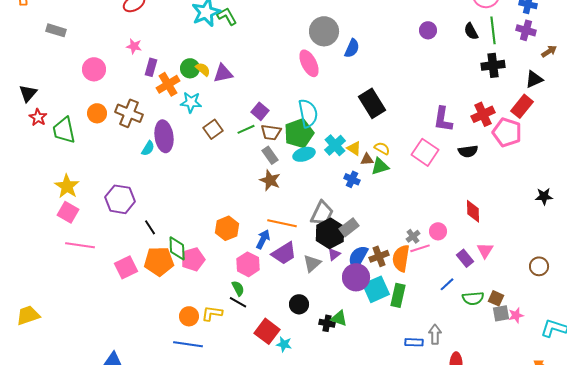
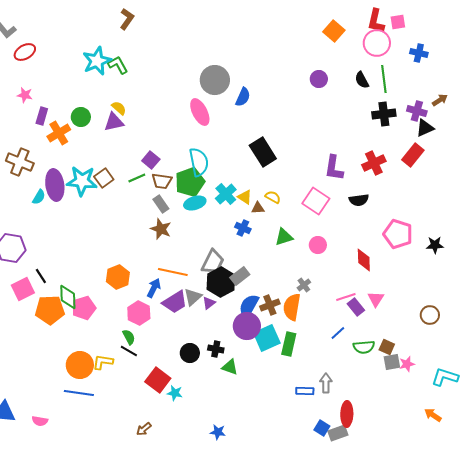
purple cross: (526, 30) -> (417, 111), moved
yellow semicircle: (203, 69) -> (119, 108), moved
cyan star: (191, 102) -> (82, 181), moved, size x1.4
pink pentagon: (507, 132) -> (398, 234), moved
green triangle: (380, 166) -> (284, 237), moved
pink circle: (438, 231) -> (318, 245), moved
pink line: (420, 248) -> (346, 297), moved
purple triangle: (334, 254) -> (209, 303), moved
gray triangle: (312, 263) -> (193, 297), moved
pink square: (126, 267) -> (23, 289), moved
orange circle: (189, 316) -> (80, 365), size x1.4
black cross: (327, 323) -> (216, 349), moved

